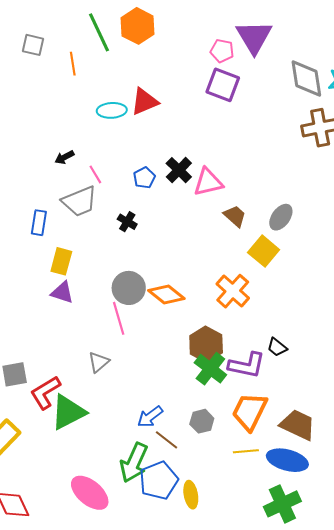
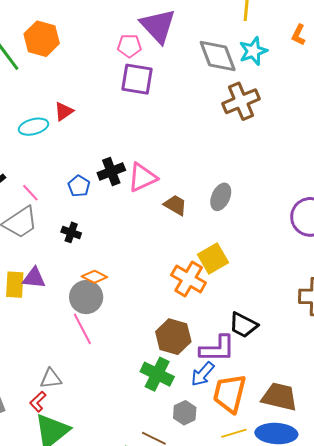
red triangle: (144, 102) -> (64, 111), size x0.7
black cross: (179, 170) -> (111, 171), turned 36
yellow square: (264, 251) -> (213, 258), moved, turned 32
purple triangle: (62, 292) -> (34, 278), moved
orange diamond: (166, 295) -> (94, 277), moved, size x0.7
black trapezoid: (277, 347) -> (243, 325), size x1.4
gray triangle: (99, 362) -> (51, 379), moved, turned 45
green cross: (210, 369) -> (157, 374), moved
red L-shape: (45, 393) -> (38, 402), moved, size x0.6
blue arrow: (150, 417) -> (203, 374), moved

